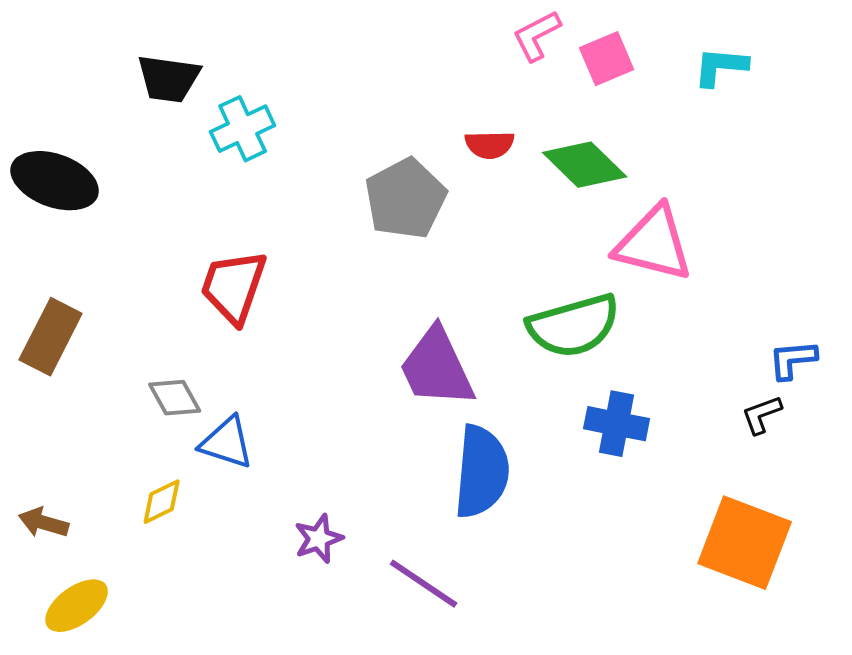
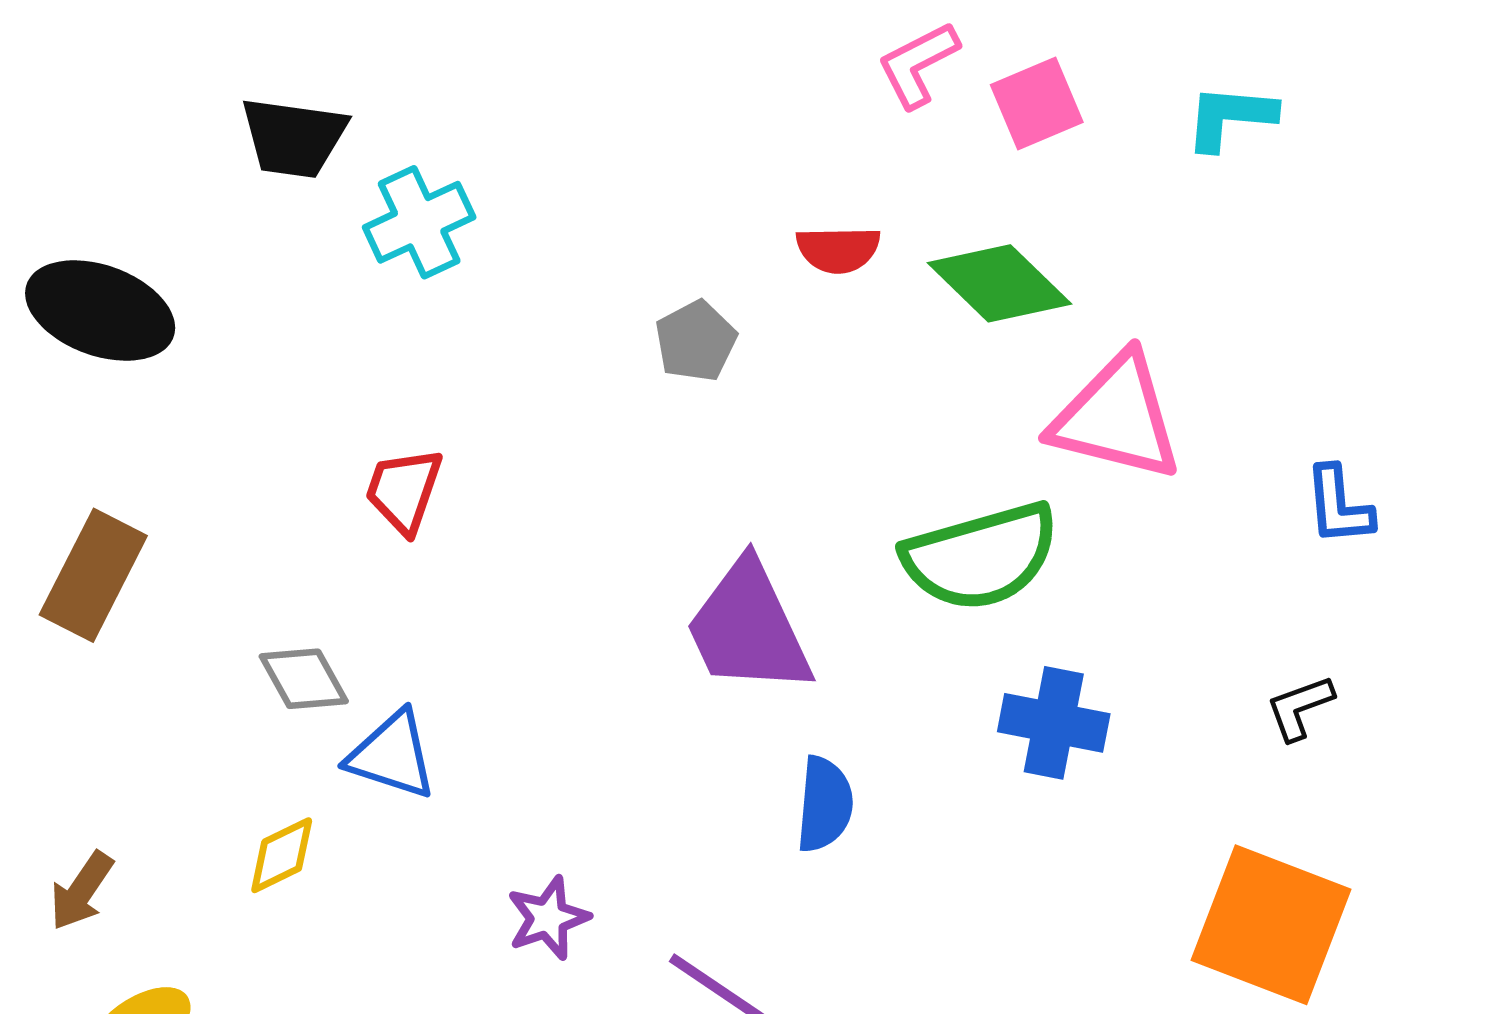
gray pentagon: (406, 199) -> (696, 341), size x0.6
red trapezoid: (234, 287) -> (404, 490), size x0.7
blue L-shape: (793, 360) -> (1339, 506), moved, turned -90
blue semicircle: (482, 472) -> (825, 804), size x0.6
brown arrow: (44, 523) -> (81, 891), turned -72

